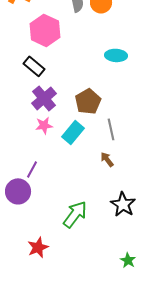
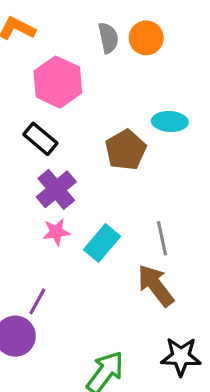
brown pentagon: (88, 101) -> (126, 150), moved
brown arrow: (107, 159) -> (156, 286), size x1.8
black star: (123, 204) -> (181, 357), turned -30

